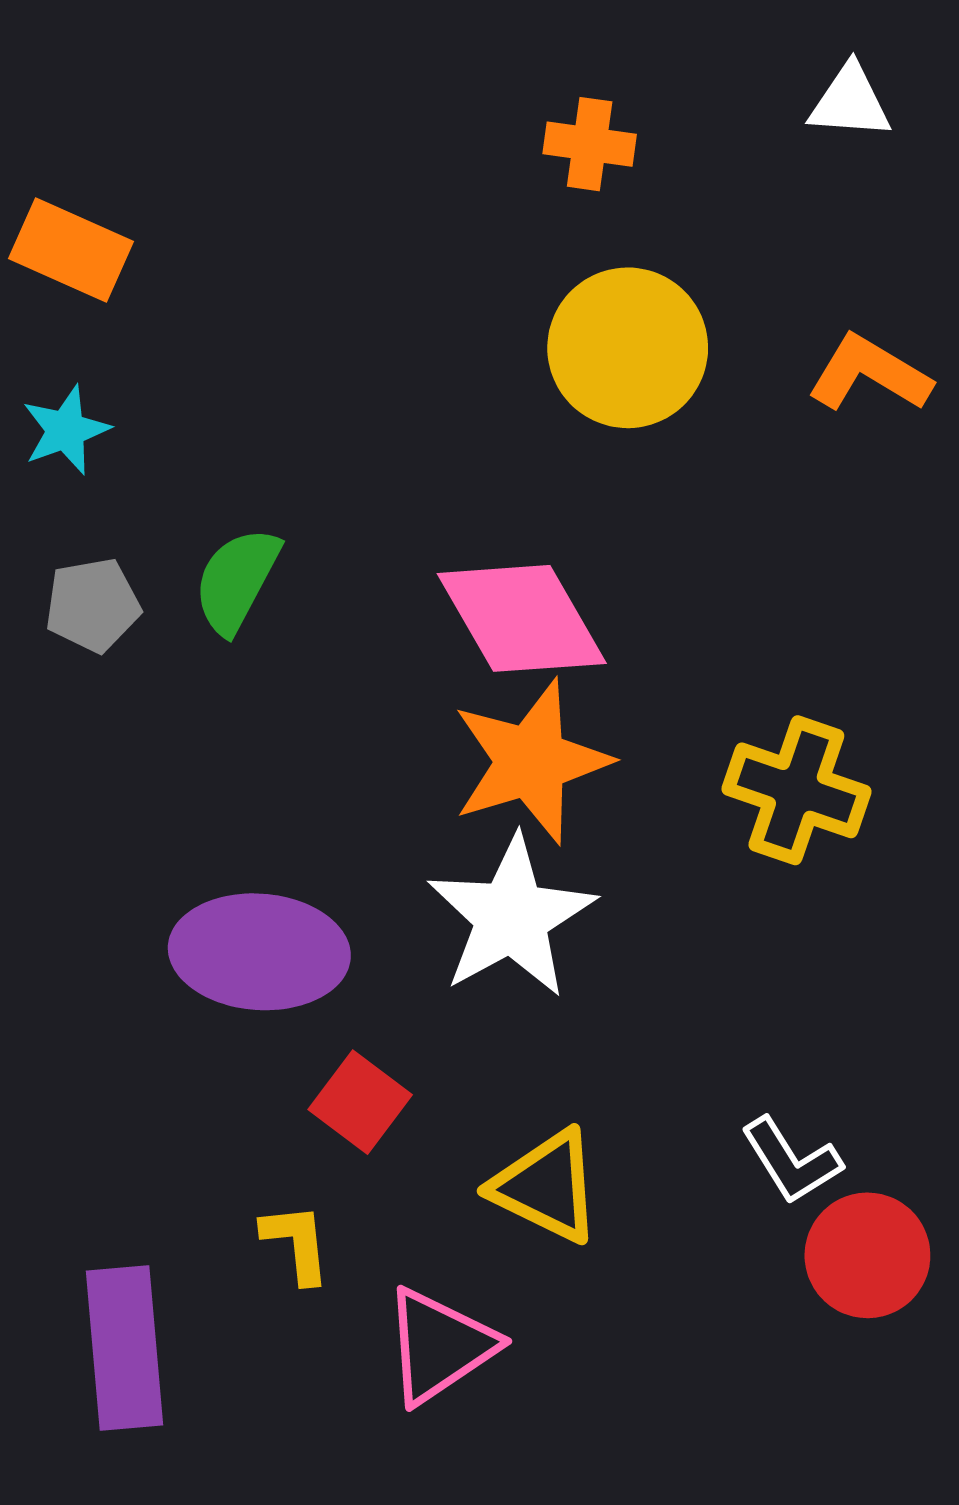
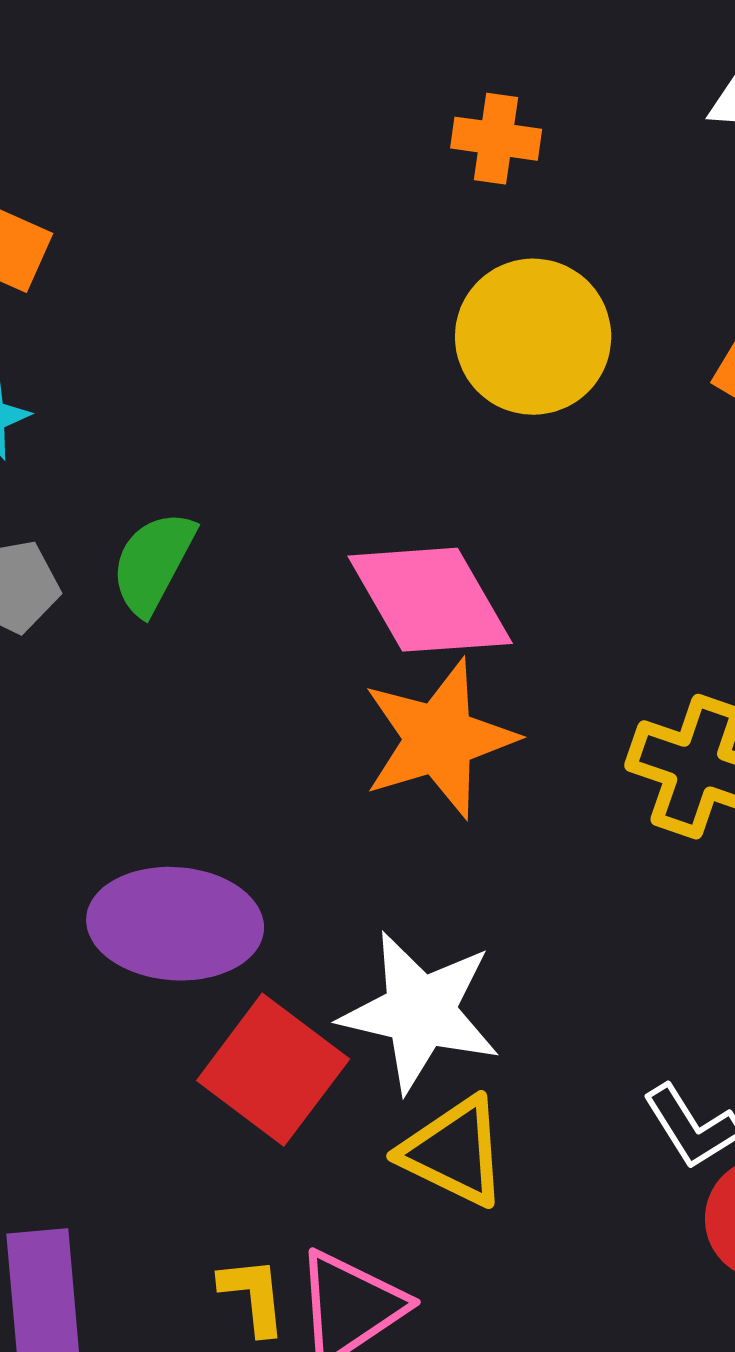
white star: (511, 917) -> (420, 1012), moved, turned -30
red square: (360, 1102) -> (273, 1070), size x1.5
yellow L-shape: (296, 1243) -> (253, 1296), moved

